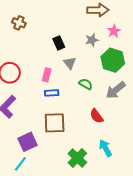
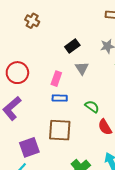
black rectangle: (59, 43) -> (72, 46), turned 72
green semicircle: (86, 84) -> (92, 107), moved

